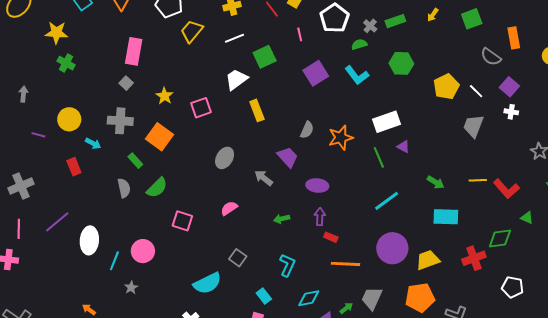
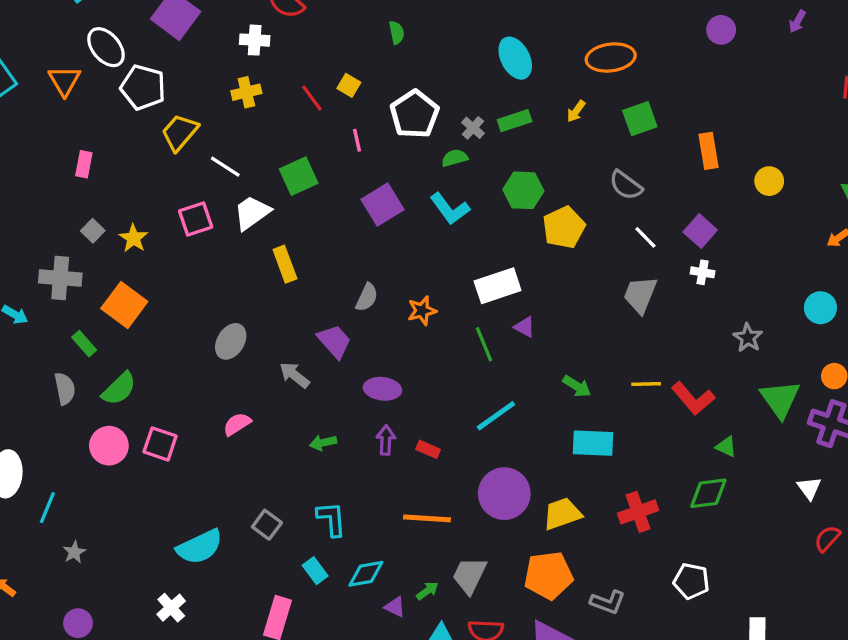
white line: (234, 38) -> (225, 167), moved, turned 54
pink rectangle: (134, 51) -> (84, 164), size x0.6
gray semicircle: (491, 57) -> (626, 185), moved
gray square: (126, 83) -> (93, 231), moved
yellow pentagon: (446, 87) -> (564, 227), moved
pink square: (201, 108) -> (196, 219), moved
orange star: (341, 138) -> (422, 311), size x0.7
red rectangle: (331, 237) -> (428, 449), moved
green diamond: (500, 238) -> (708, 493), moved
pink circle: (143, 251) -> (109, 446), moved
gray square: (238, 258) -> (267, 525), moved
cyan L-shape: (287, 265) -> (331, 519), turned -30
white pentagon: (513, 287) -> (691, 581), moved
cyan rectangle: (264, 296) -> (315, 571), moved

